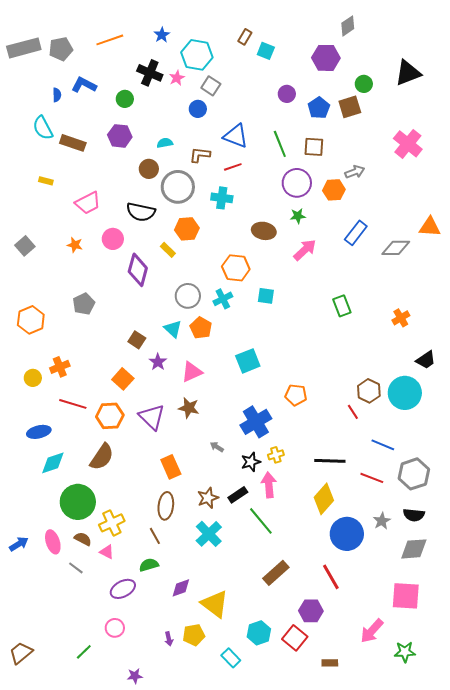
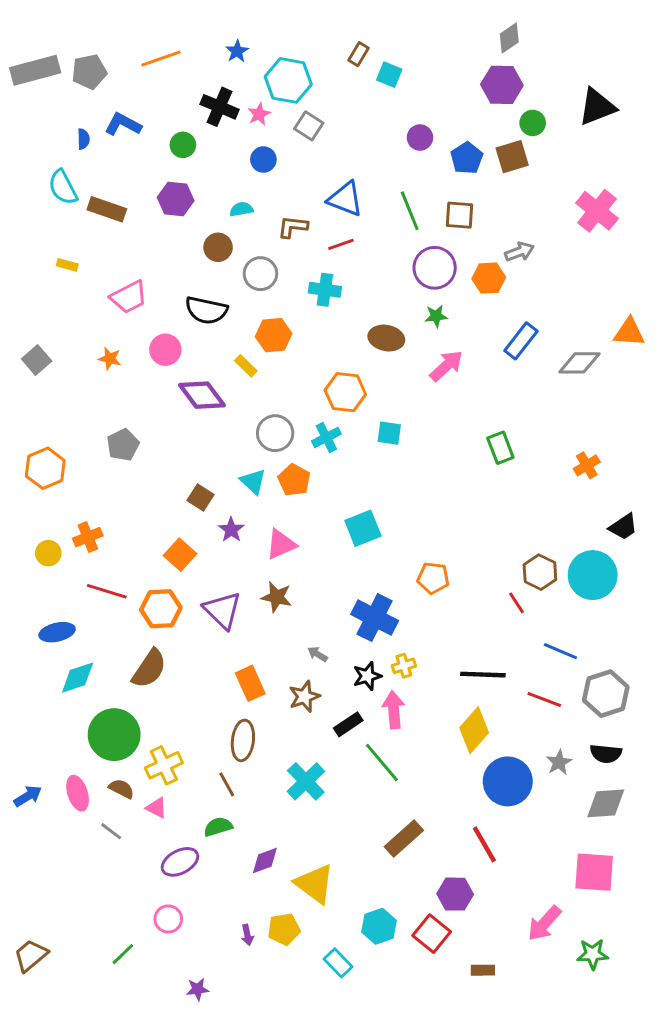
purple hexagon: (326, 58) -> (502, 85), moved
blue circle: (198, 109) -> (263, 160), moved
gray circle: (178, 187) -> (260, 274), size x0.7
purple diamond: (138, 270) -> (202, 395), turned -52
blue cross: (256, 422) -> (375, 618), turned -32
brown star: (208, 498) -> (304, 697), moved

